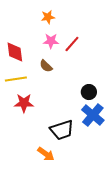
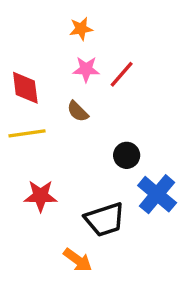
black circle: (89, 92) -> (127, 155), moved
red star: (24, 103) -> (41, 196), moved

